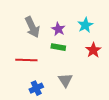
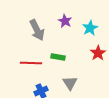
purple star: (58, 29) -> (65, 21), moved
green rectangle: (58, 47) -> (58, 57), moved

